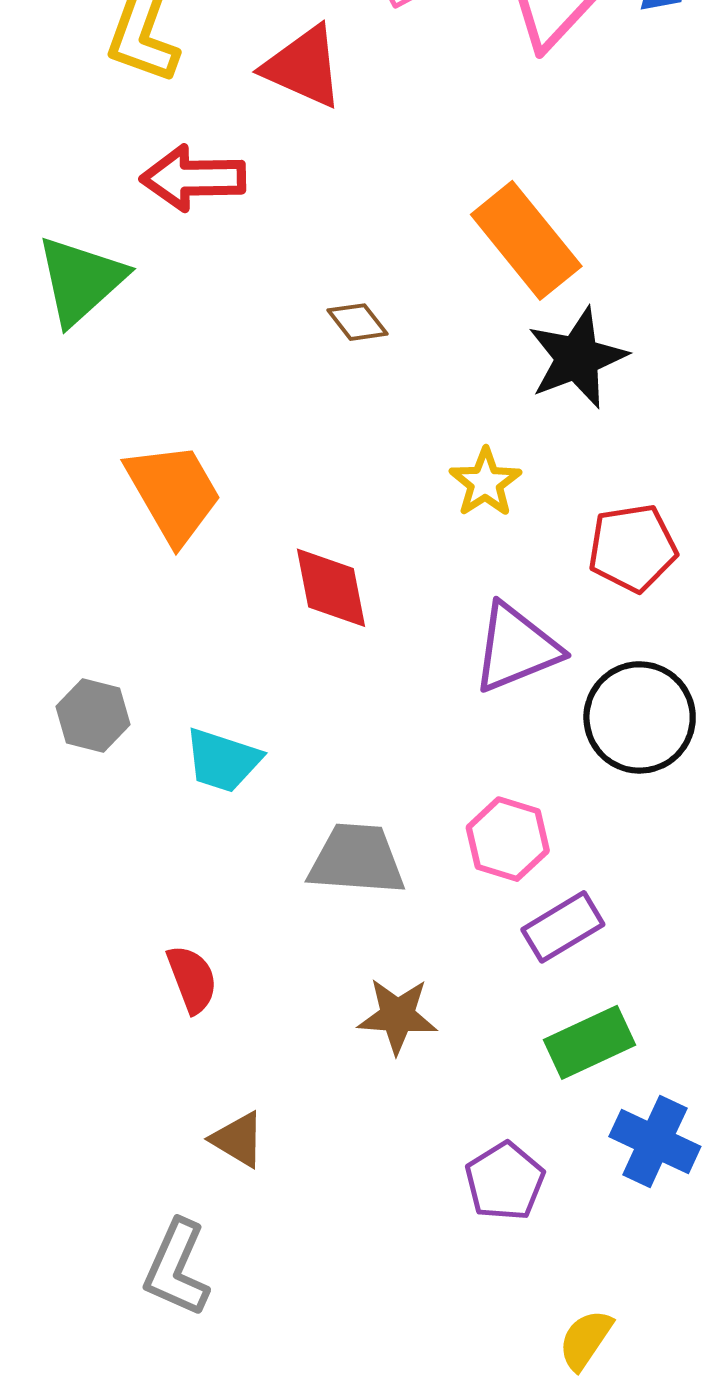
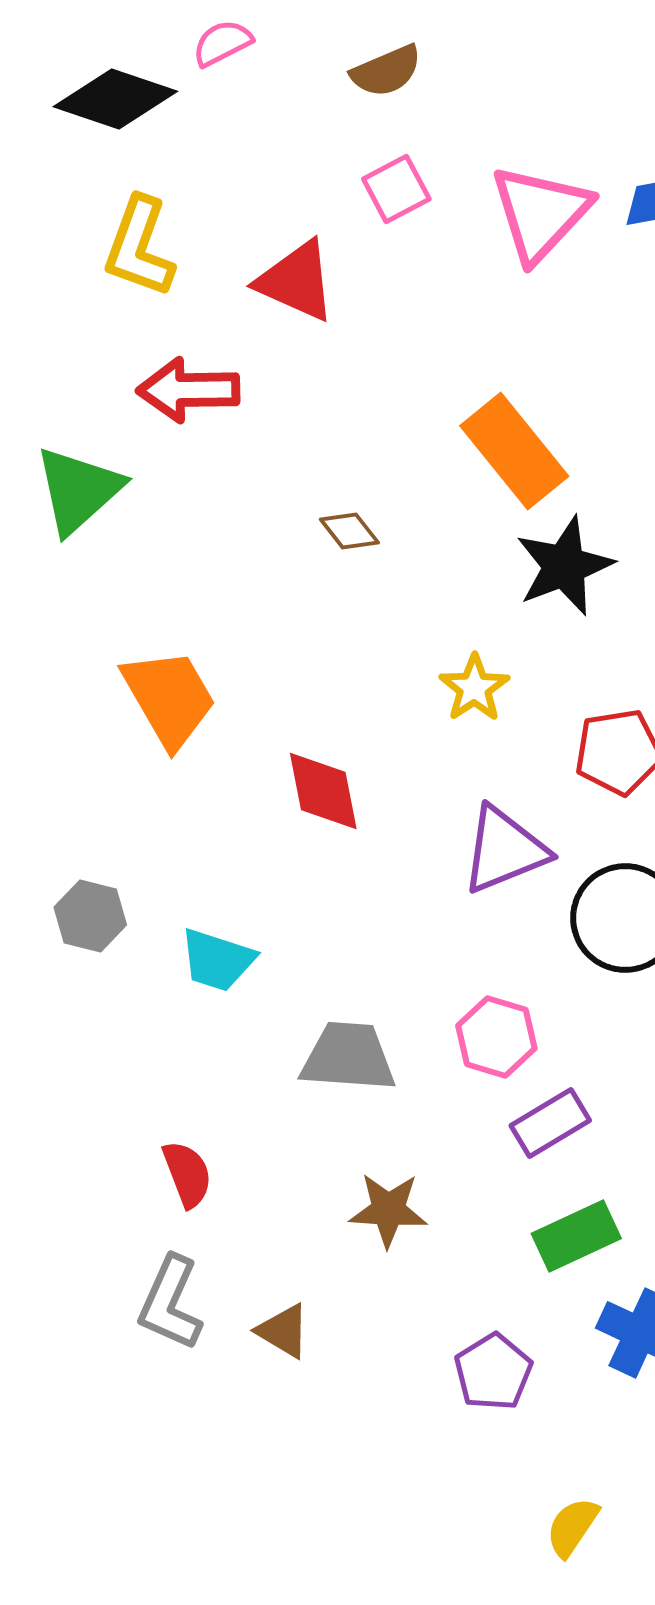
brown triangle: (238, 1139) -> (283, 1331), moved
gray L-shape: (177, 1268) -> (170, 1303), moved

